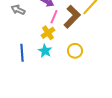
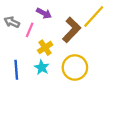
pink line: (54, 17) -> (30, 30), moved
yellow circle: (75, 51) -> (75, 67), size x1.5

